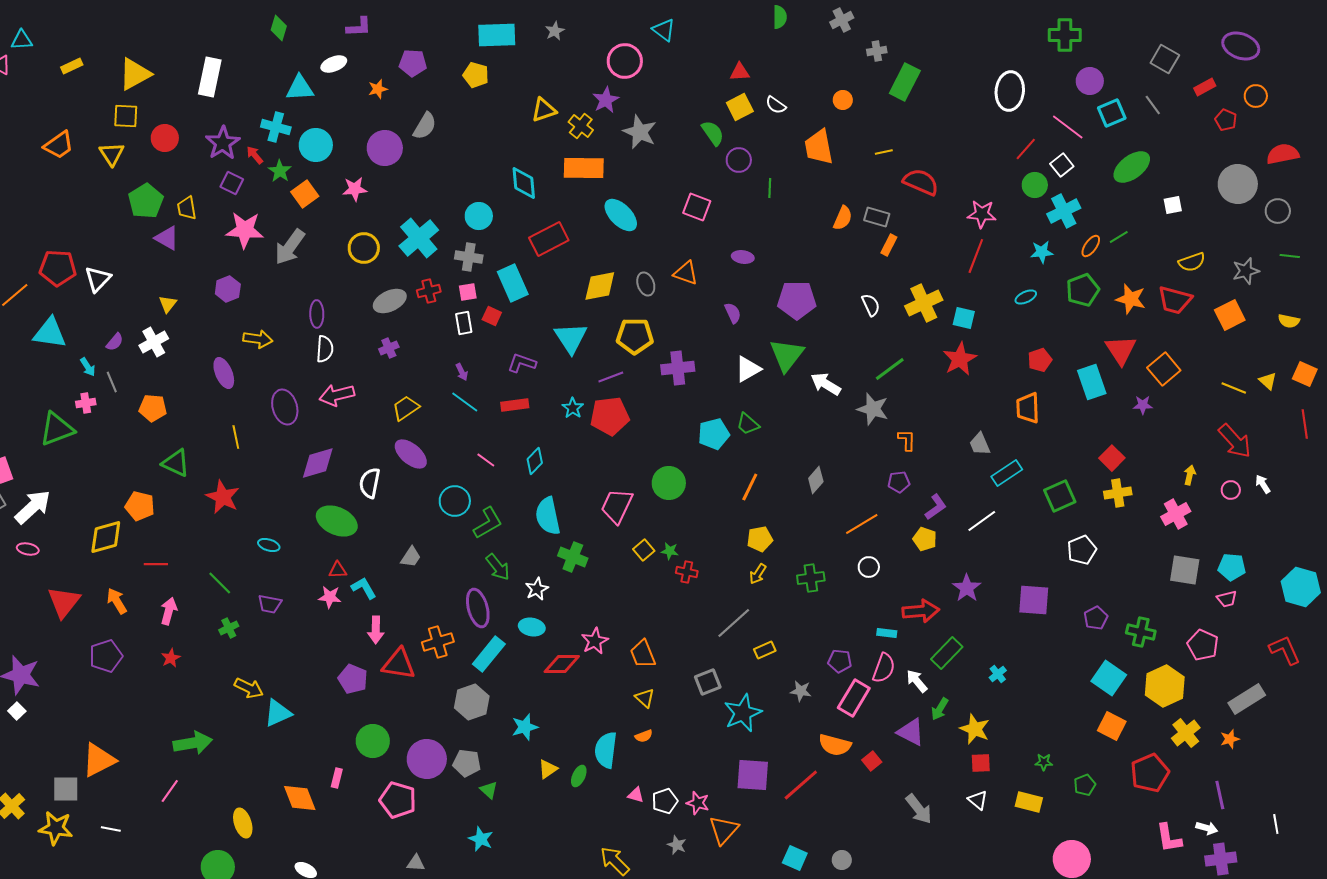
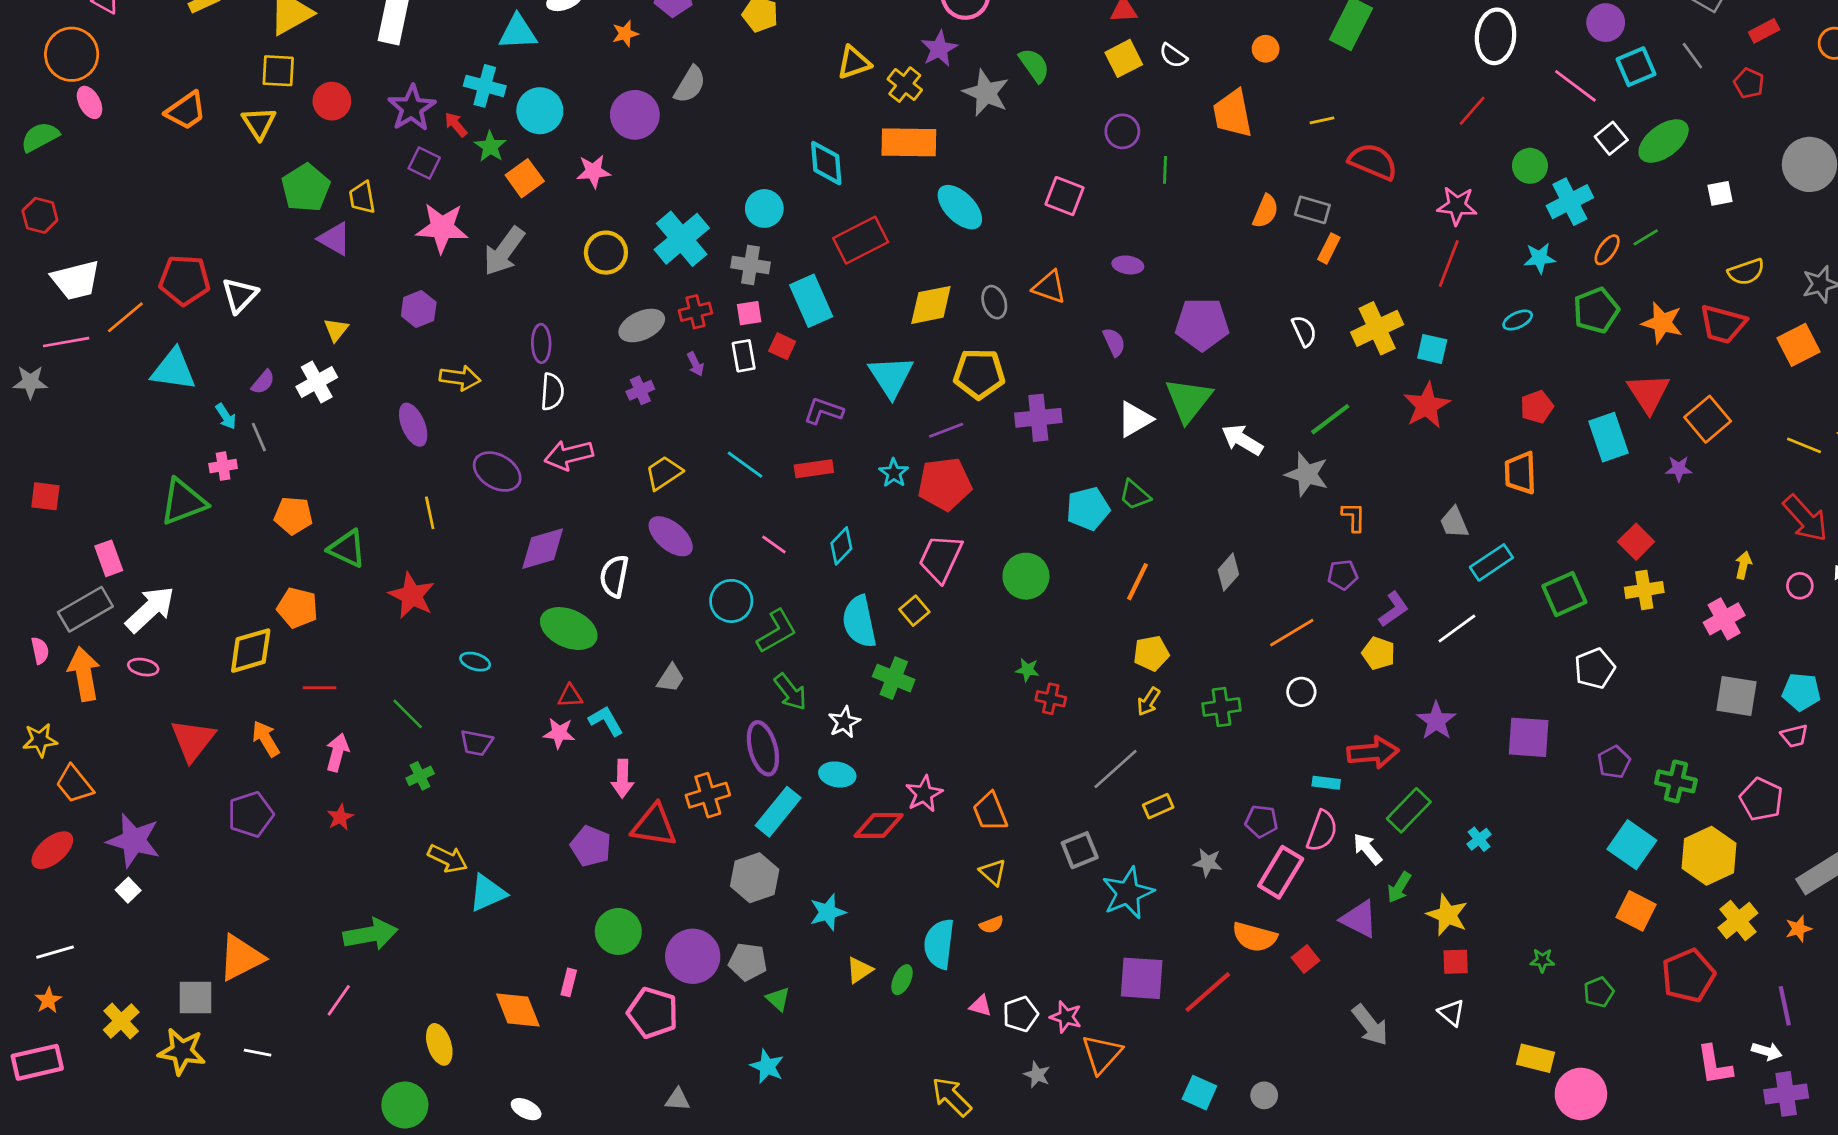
red pentagon: (1226, 120) -> (1749, 83), moved
green semicircle: (713, 133) -> (1034, 65), moved
red line: (1026, 149) -> (1472, 111), moved
white square: (1062, 165) -> (1611, 138), moved
purple arrow: (462, 372) -> (695, 364), moved
purple ellipse: (285, 407) -> (497, 472), turned -44
orange pentagon: (153, 408) -> (293, 516), moved
pink trapezoid: (617, 506) -> (941, 558), moved
yellow square: (644, 550) -> (914, 611), moved
yellow rectangle: (1029, 802) -> (1535, 1058), moved

